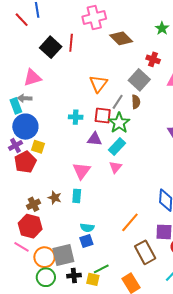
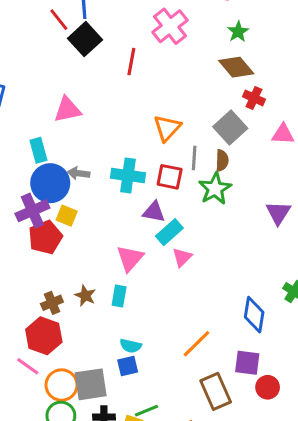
pink cross: (94, 18) -> (170, 26), turned -30
green star: (162, 28) -> (238, 32), moved
brown diamond: (121, 38) -> (236, 67), moved
black square: (51, 47) -> (85, 39), moved
gray arrow: (25, 98) -> (79, 173), moved
gray line: (118, 102) -> (194, 158), turned -35
cyan cross: (76, 117) -> (128, 175), size x1.5
green star: (119, 123) -> (215, 189), moved
purple cross: (15, 145) -> (32, 211), size x1.5
cyan rectangle: (117, 147) -> (169, 232), moved

